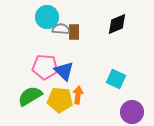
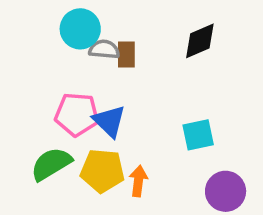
cyan square: (116, 79) -> (198, 135), turned -36
orange arrow: (78, 95) -> (138, 181), moved

